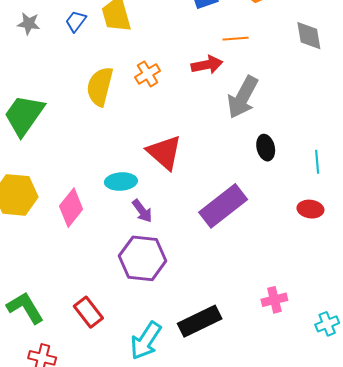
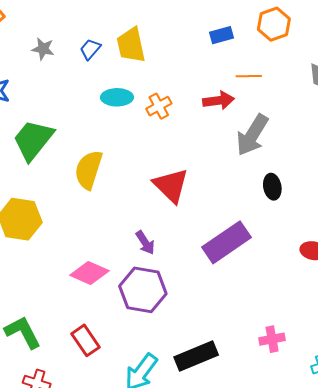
yellow semicircle: (100, 87) -> (88, 170), moved
cyan ellipse: (121, 182) -> (117, 97), moved
pink diamond: (71, 208) -> (89, 273), moved, turned 72

